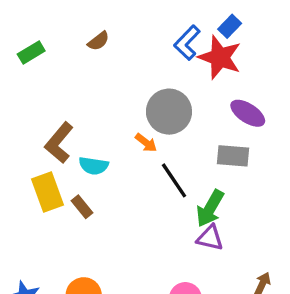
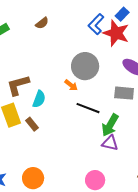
brown L-shape: (59, 143) -> (18, 85), turned 35
cyan semicircle: (94, 166) -> (39, 99), turned -78
black line: (174, 180) -> (88, 108), turned -35

